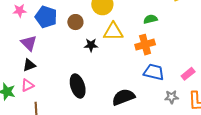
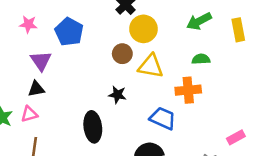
pink star: (20, 11) -> (28, 24), moved
brown circle: (75, 22) -> (122, 54), moved
black star: (91, 45) -> (117, 95), moved
blue trapezoid: (154, 72) -> (163, 118), moved

